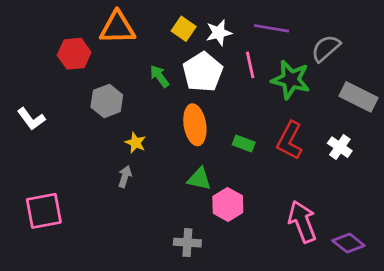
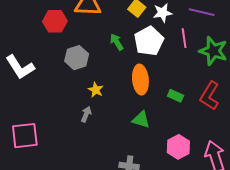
white L-shape: (31, 119) -> (20, 67), size x1.4
pink hexagon: (228, 204) -> (178, 147), moved

